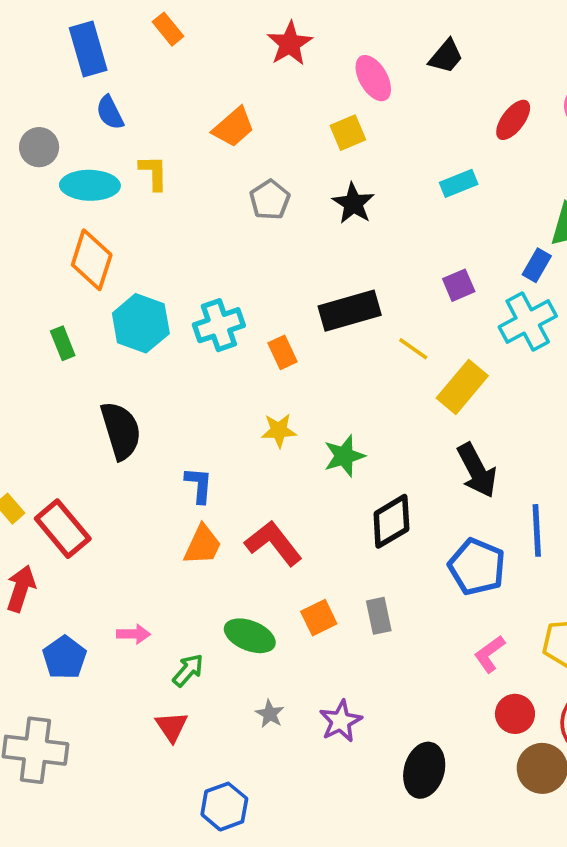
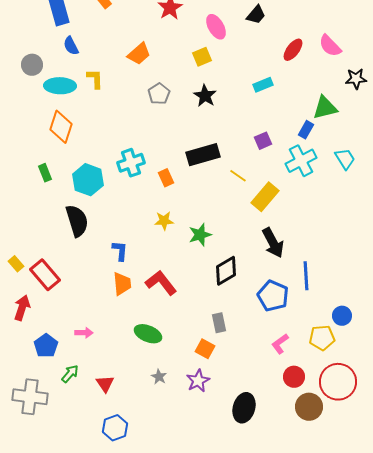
cyan hexagon: (141, 323) -> (88, 180), moved
orange trapezoid: (203, 545) -> (122, 284), turned -30
orange square: (319, 618) -> (205, 349), moved, turned -36
green arrow: (188, 670) -> (70, 374), moved
blue hexagon: (224, 807) -> (115, 428), moved

